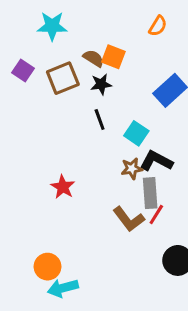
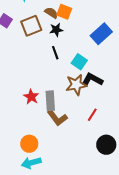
brown star: (132, 169) -> (76, 85), size x1.5
gray rectangle: (150, 193) -> (50, 101), moved
brown L-shape: (129, 219) -> (57, 118), moved
orange circle: (47, 267) -> (29, 144), moved

